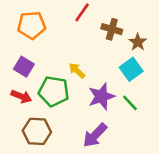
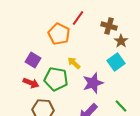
orange pentagon: (32, 25) -> (59, 34), moved, turned 30
brown cross: (112, 29) -> (109, 26), moved
green line: (130, 103) -> (121, 106), moved

